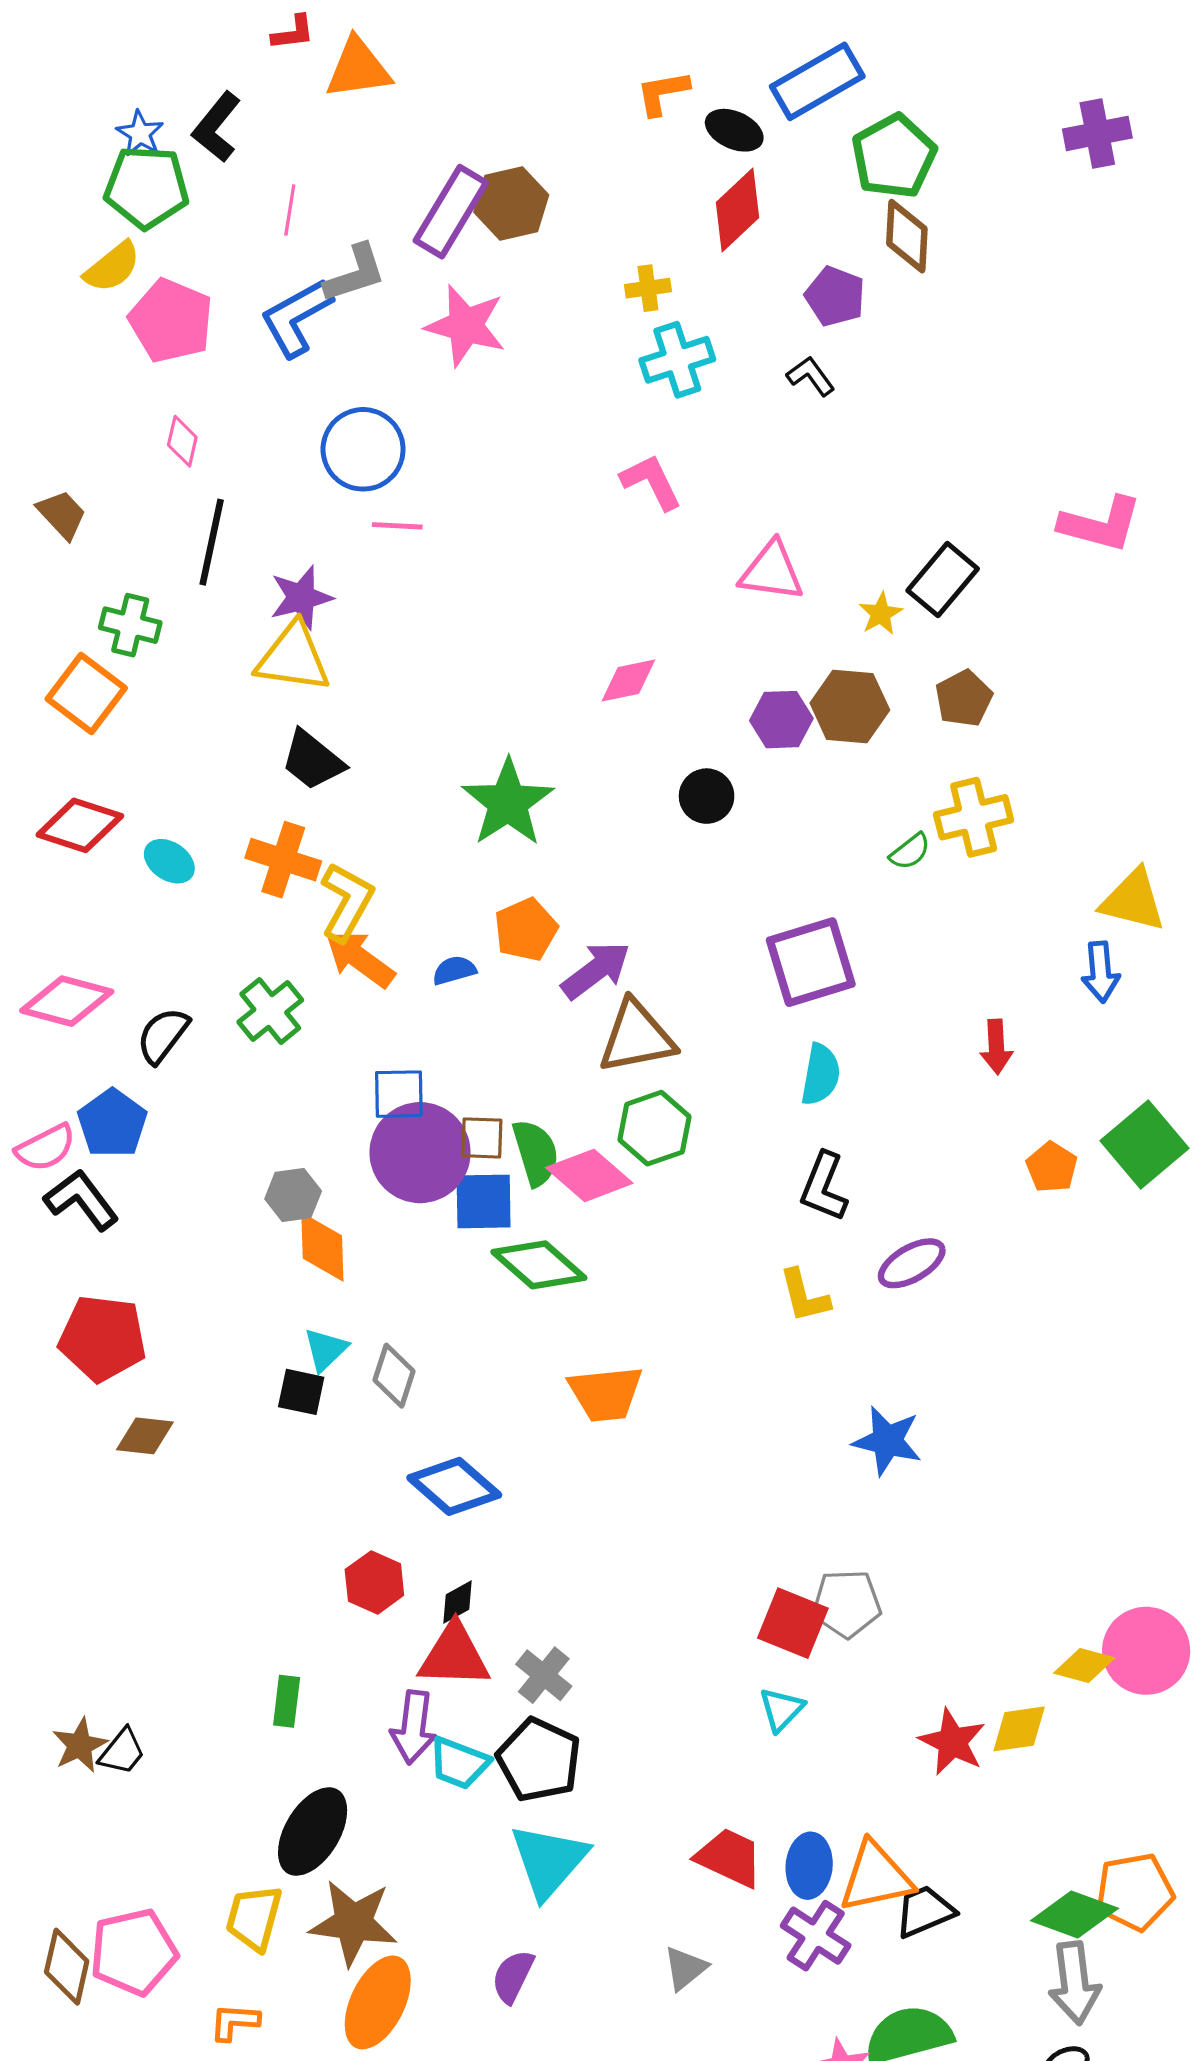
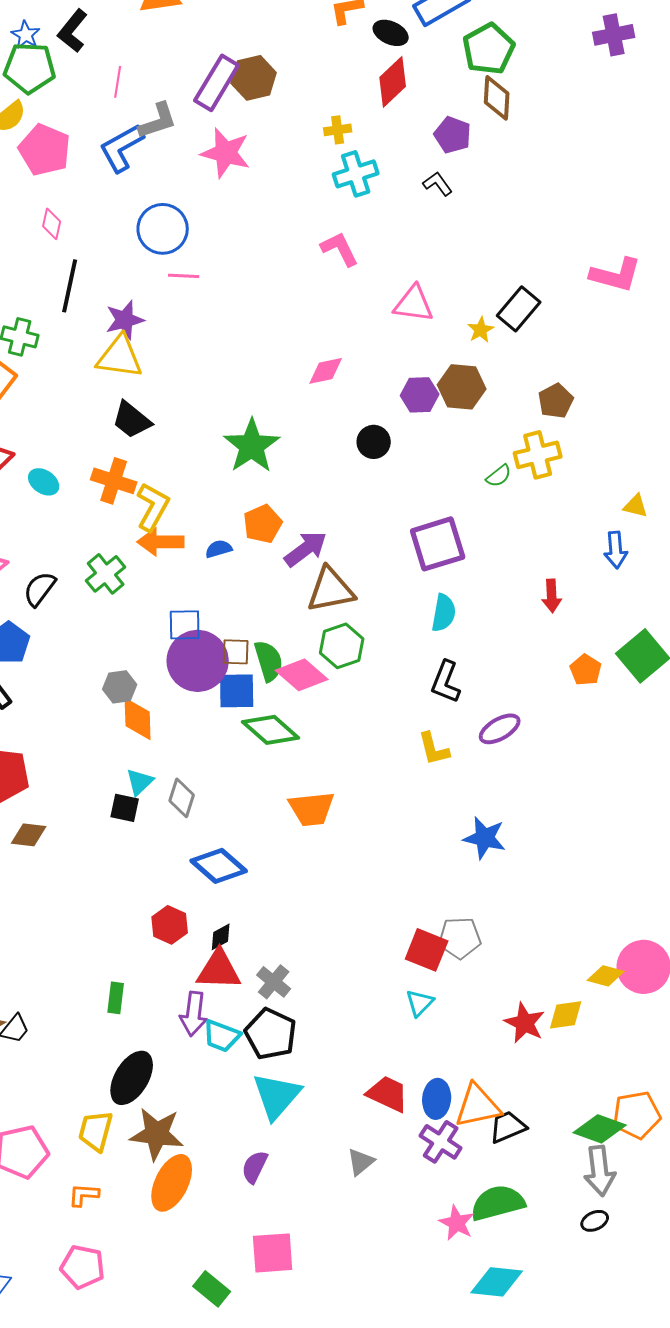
brown pentagon: (964, 698) -> (556, 401), moved
yellow triangle: (1133, 900) -> (636, 506), size x0.6
orange arrow: (360, 959) -> (161, 542), turned -36

